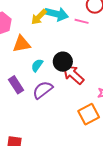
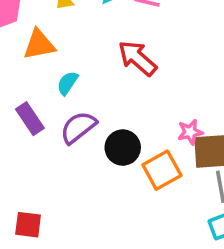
black circle: (63, 62) -> (123, 148), moved
red arrow: (73, 75) -> (137, 58), moved

